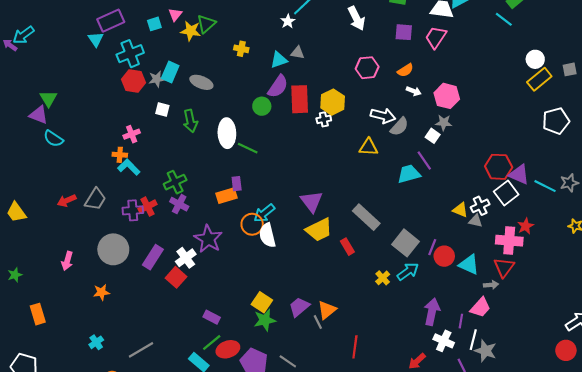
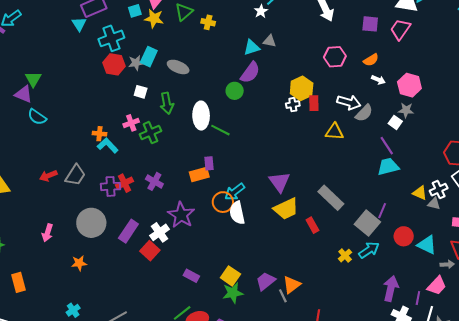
yellow star: (191, 31) -> (154, 18), moved
yellow cross: (241, 49) -> (208, 22), moved
red rectangle: (300, 99) -> (314, 103), moved, size x0.6
pink cross: (132, 134) -> (131, 123), moved
cyan trapezoid: (409, 174) -> (388, 167), moved
green cross: (175, 182) -> (150, 133), moved
purple line: (432, 247) -> (382, 211), moved
purple rectangle: (212, 317) -> (191, 276), moved

